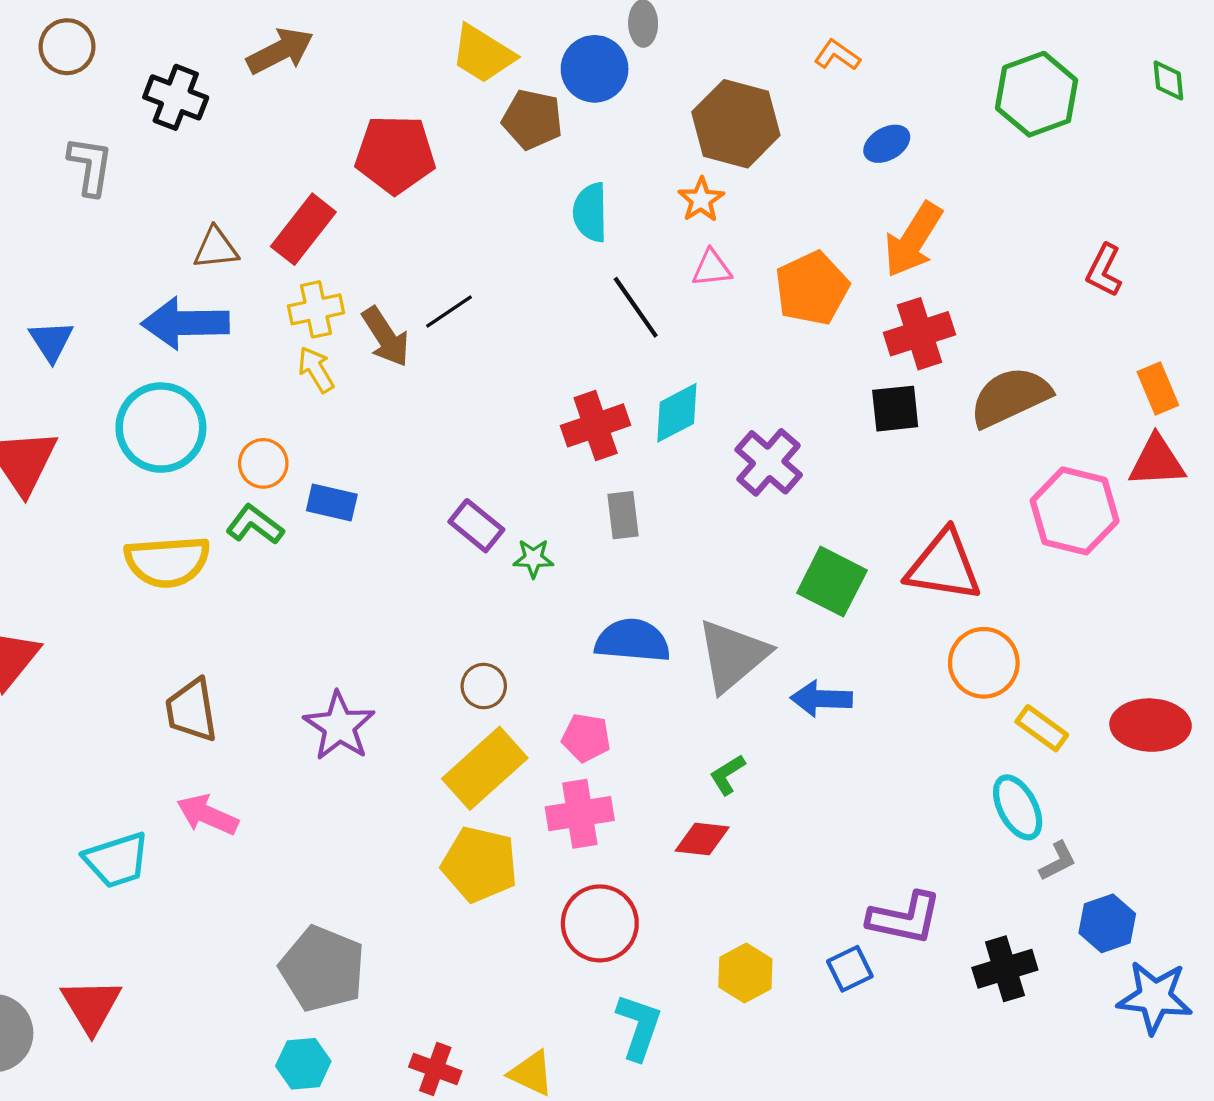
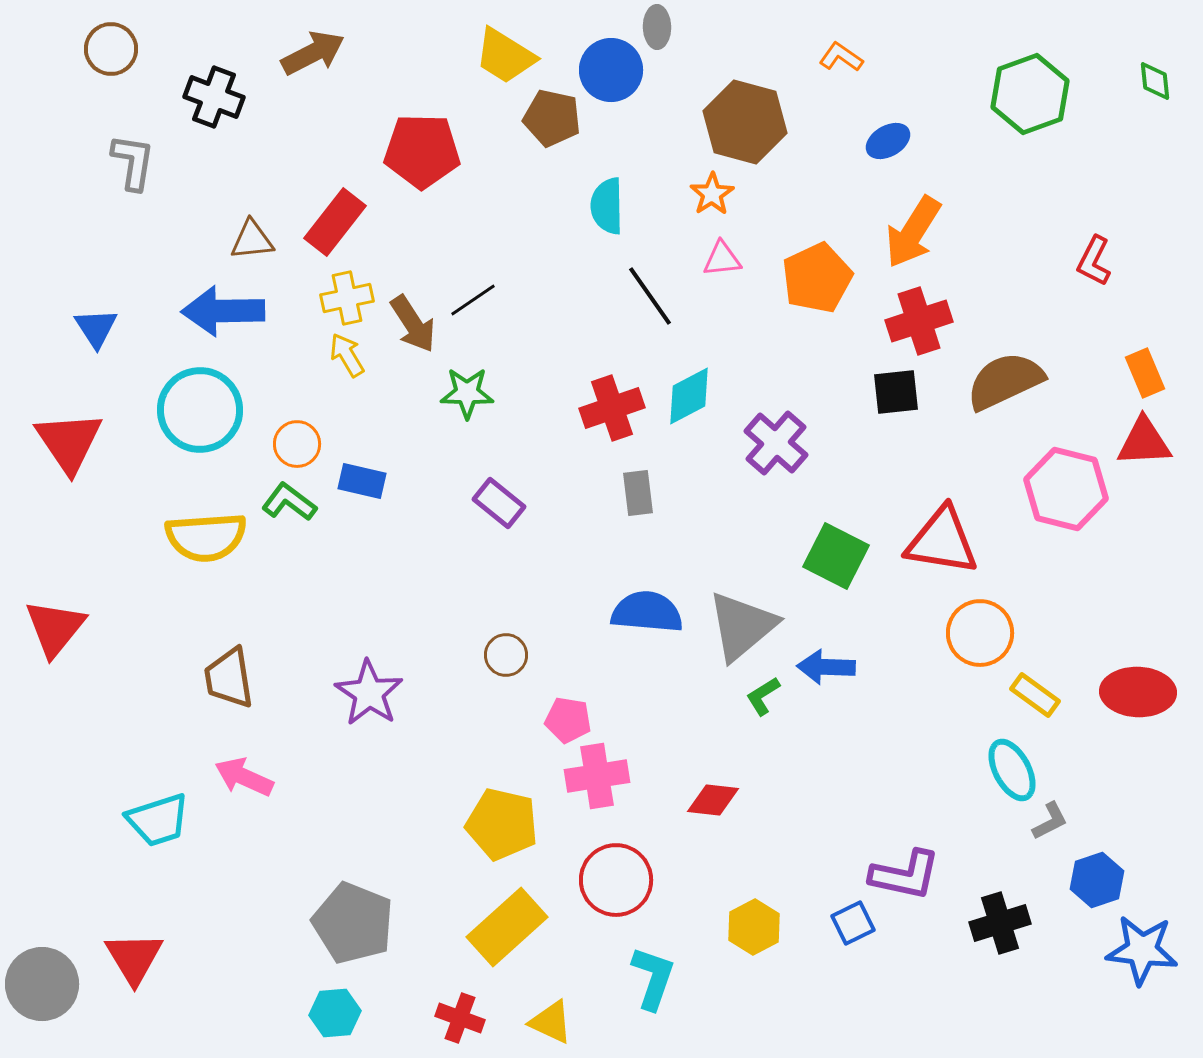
green star: (533, 558) -> (467, 393), moved, size x1.4
pink pentagon: (586, 738) -> (568, 720), moved
yellow rectangle: (485, 768) -> (507, 927), moved
green L-shape: (727, 775) -> (763, 696), moved

